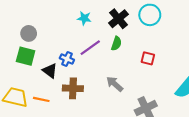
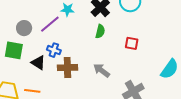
gray circle: (29, 33) -> (24, 28), moved
purple line: (90, 48) -> (50, 24), moved
brown cross: (73, 88) -> (67, 68), moved

